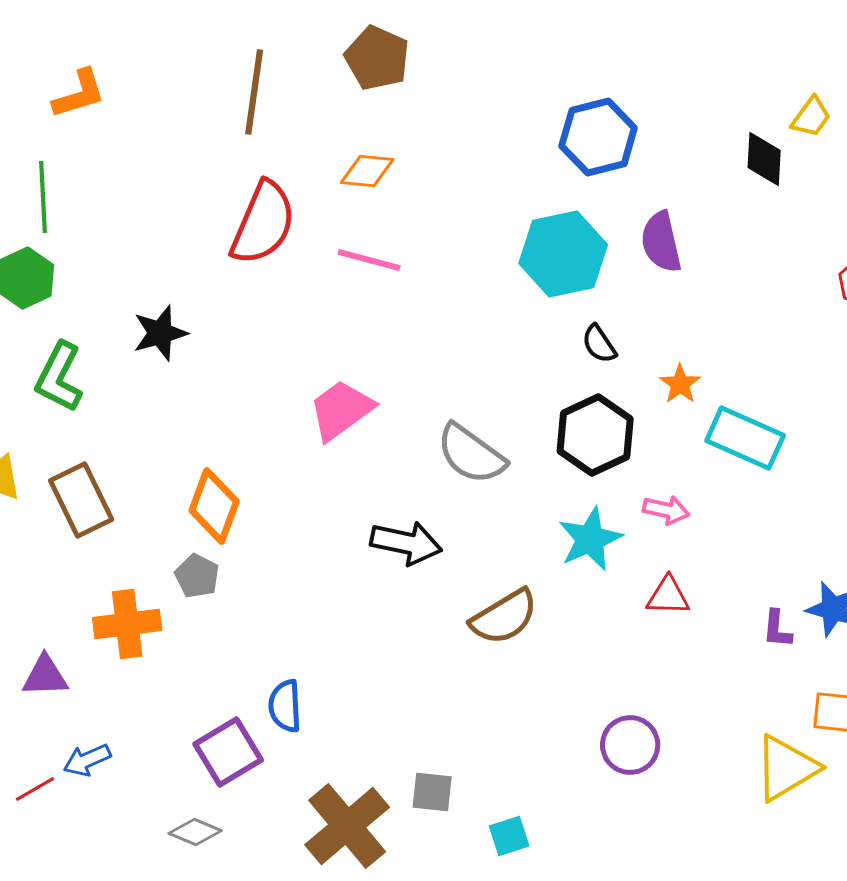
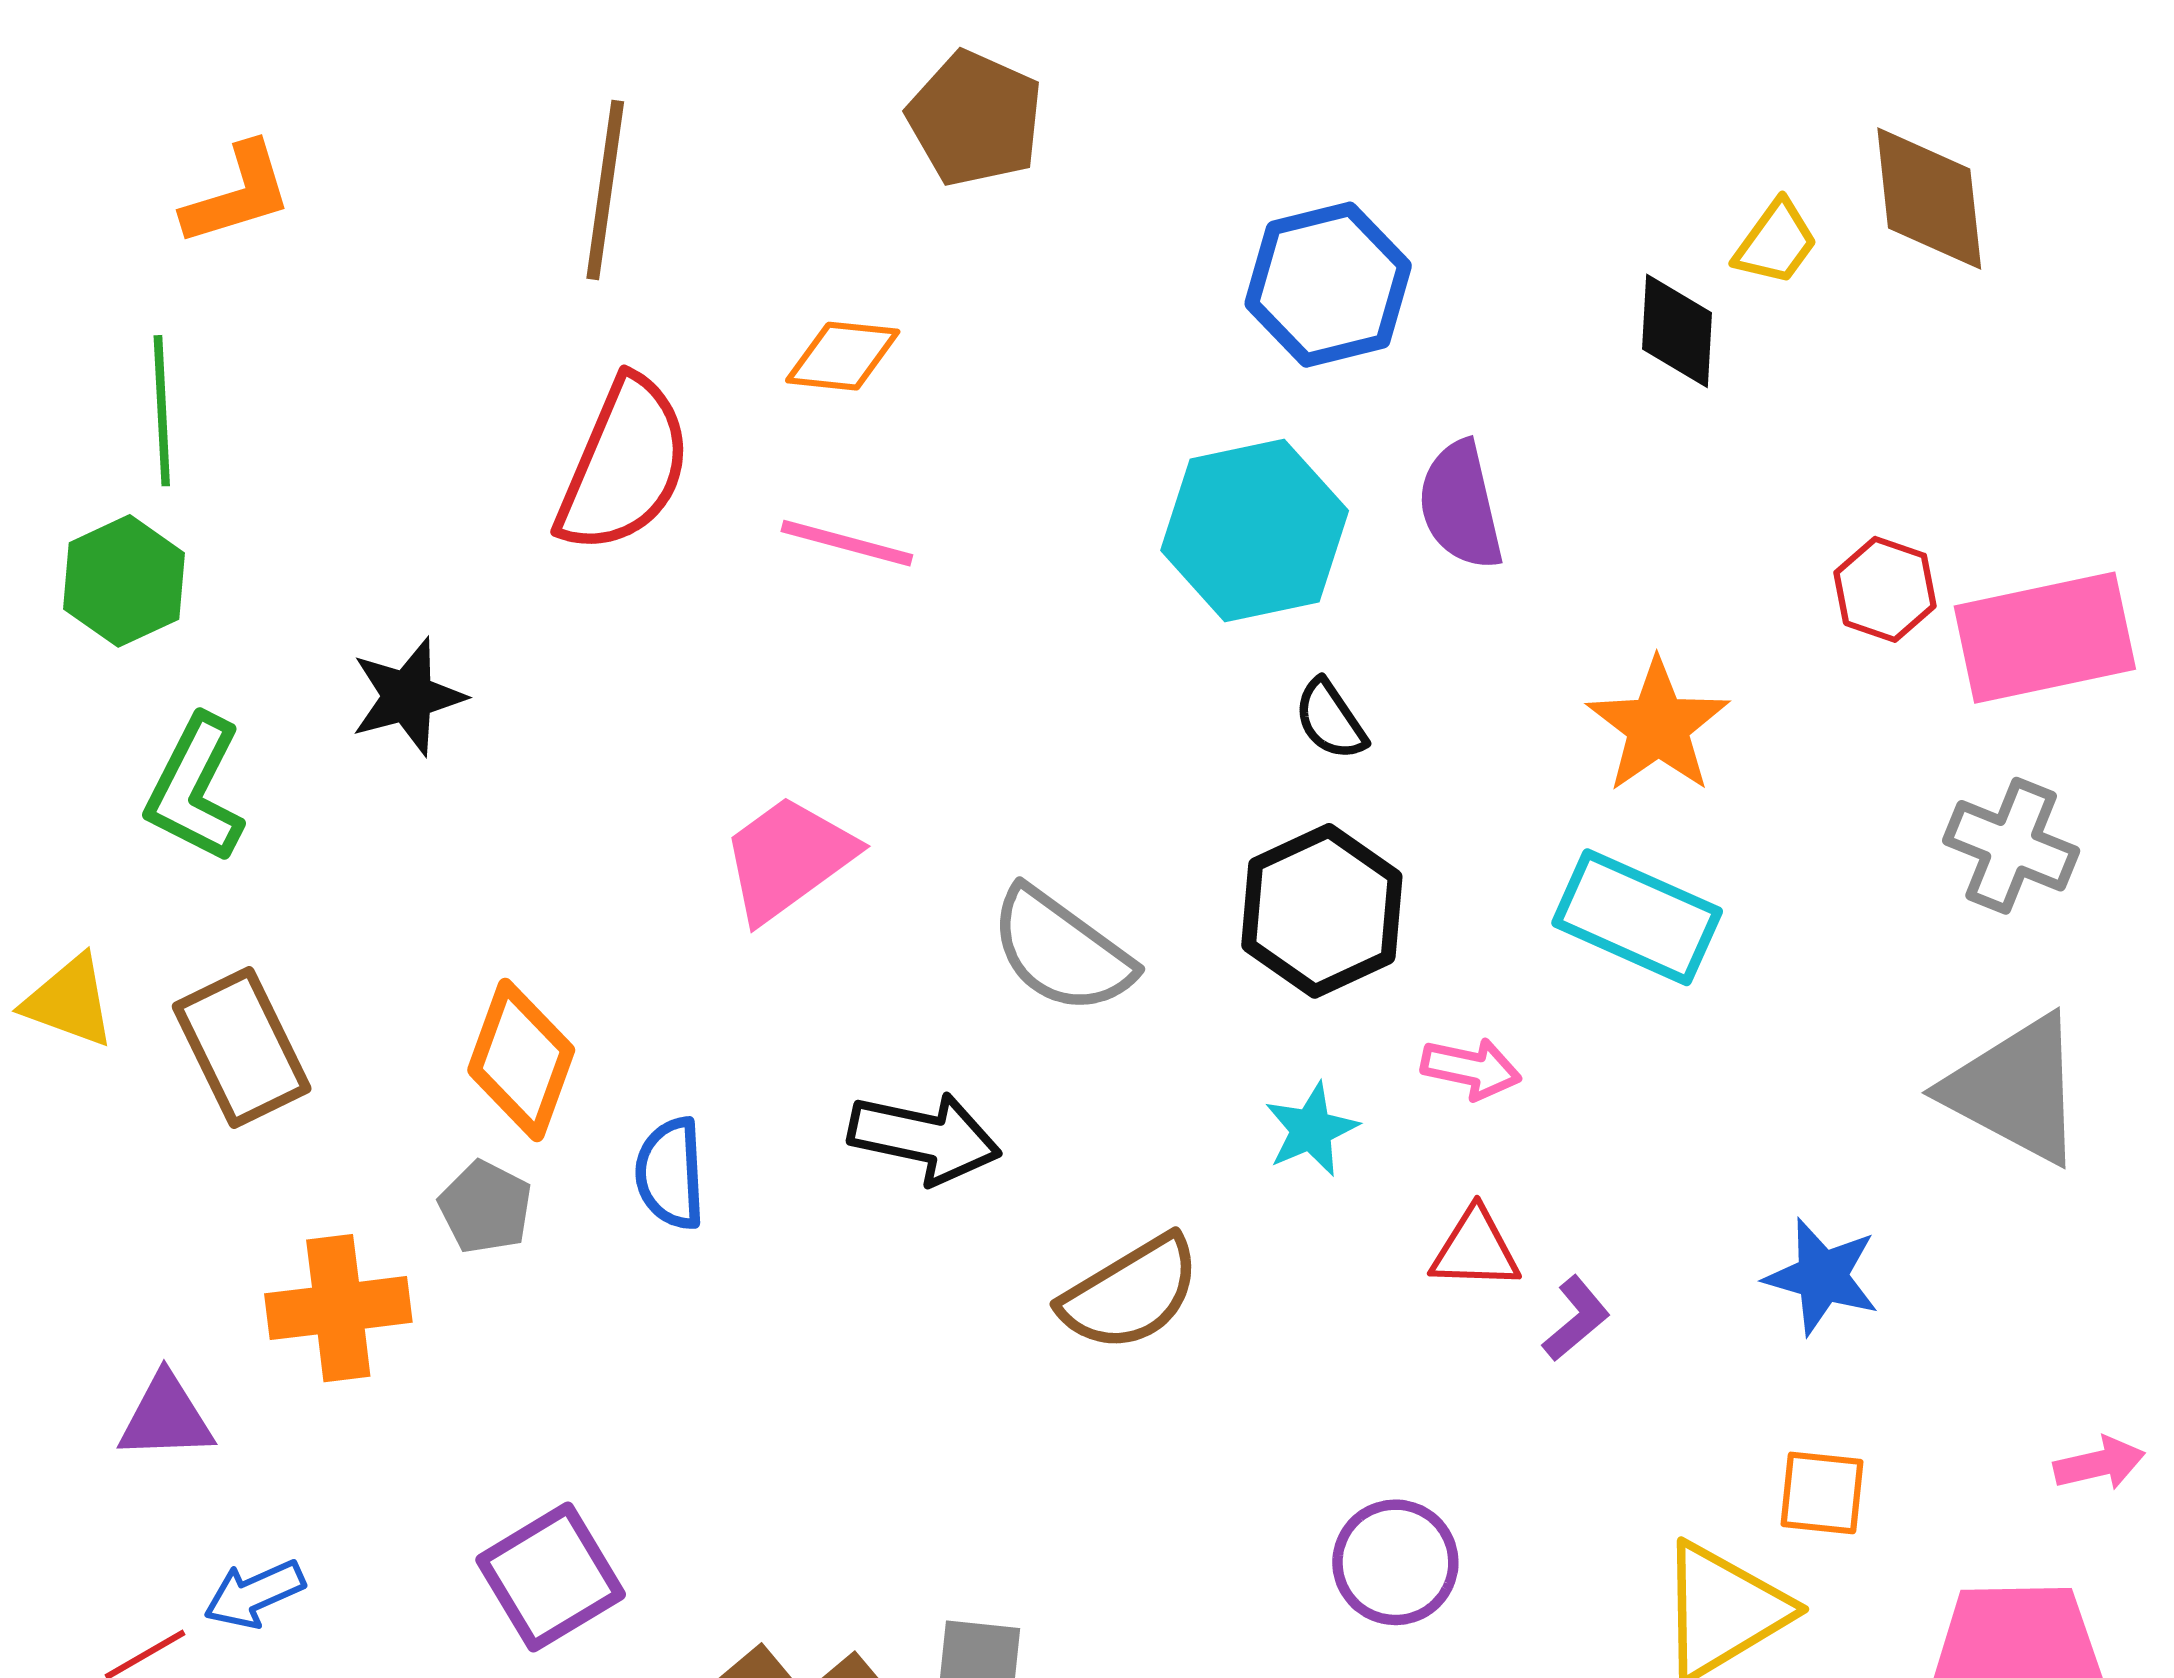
brown pentagon: (377, 58) -> (975, 119), moved
orange star: (680, 384) -> (1658, 726), moved, size x1.6
cyan star: (590, 539) -> (1311, 1129), size x0.7
purple L-shape: (777, 629) -> (1576, 1319), moved, turned -135
blue semicircle: (285, 706) -> (670, 1174), moved

